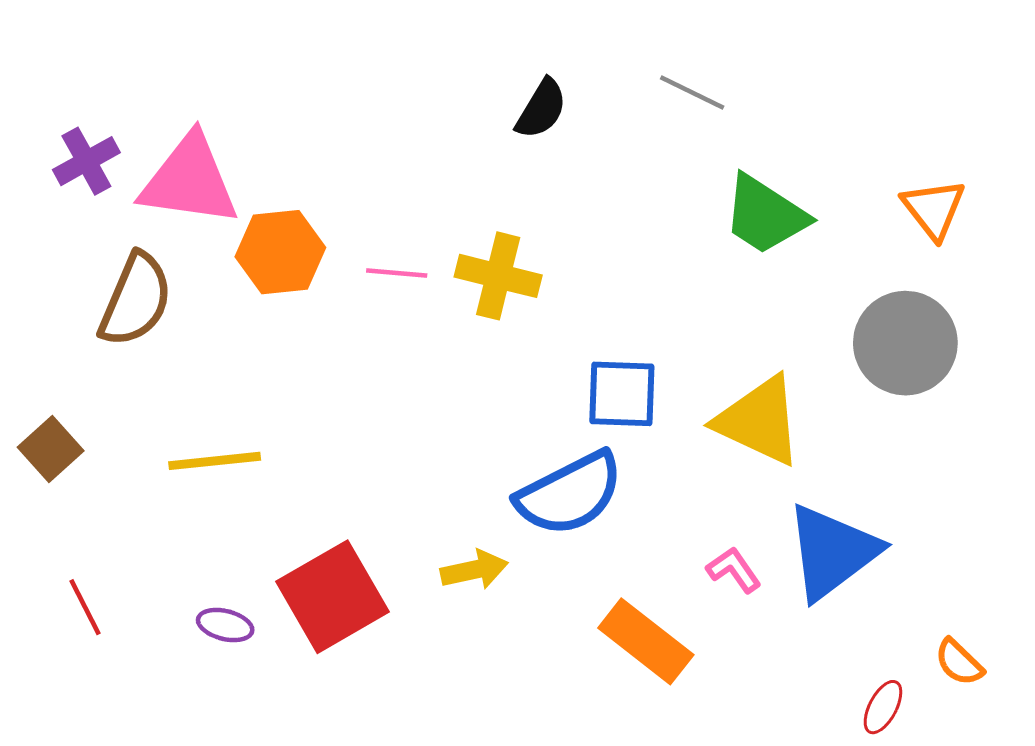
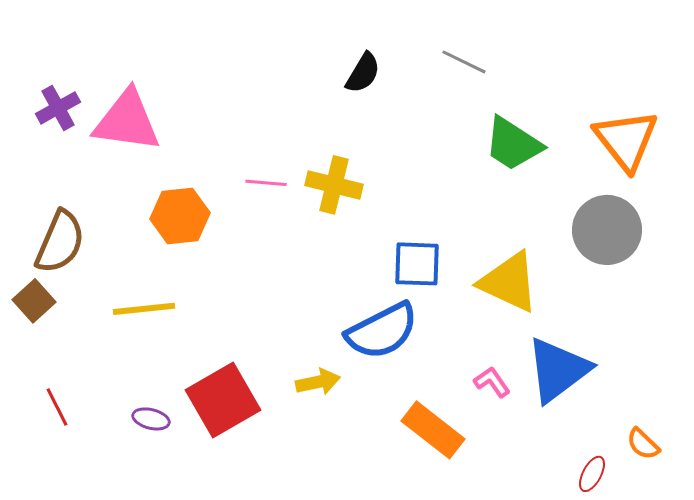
orange triangle: (934, 209) -> (626, 140), size x1.5
orange hexagon: (280, 252) -> (180, 216), moved
brown semicircle: (136, 300) -> (60, 242), moved

